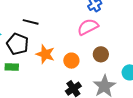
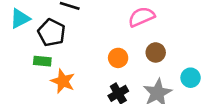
orange star: (45, 54) -> (63, 81), moved

